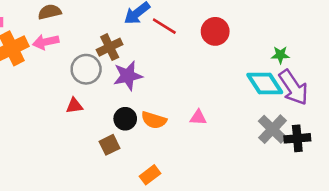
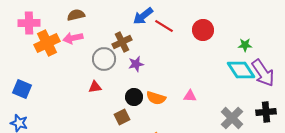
green star: (280, 55) -> (245, 45), moved
purple star: (128, 76) -> (136, 64), size x0.7
gray cross: (273, 129) -> (232, 118), moved

